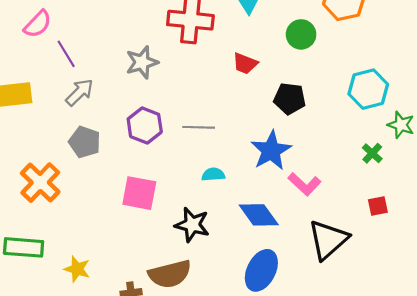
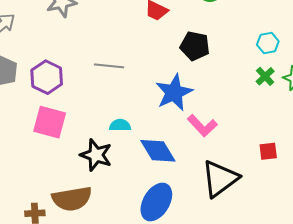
cyan hexagon: (368, 89) -> (268, 43), size x0.6
purple hexagon: (145, 125) -> (47, 77), moved
green cross: (372, 153) -> (265, 76), moved
cyan semicircle: (213, 174) -> (120, 125), moved

